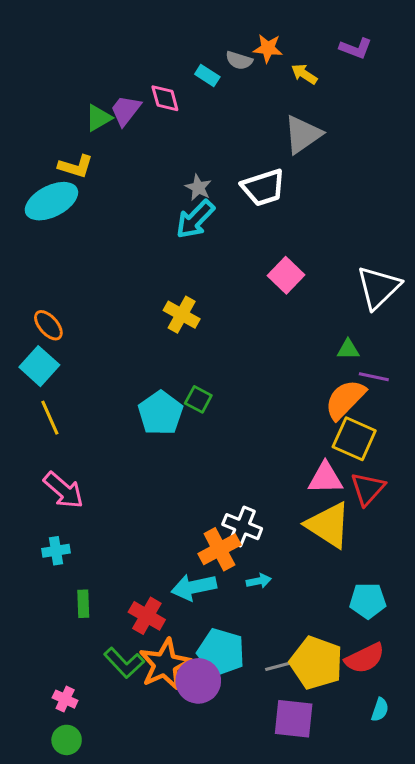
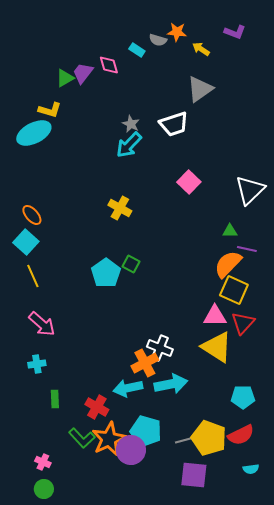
cyan arrow: (259, 581) -> (171, 384), size x2.0
cyan semicircle: (380, 710) -> (251, 469), turned 63

